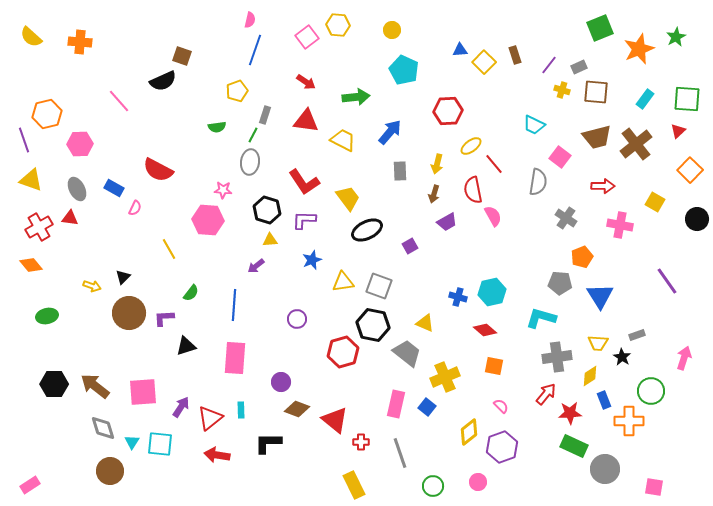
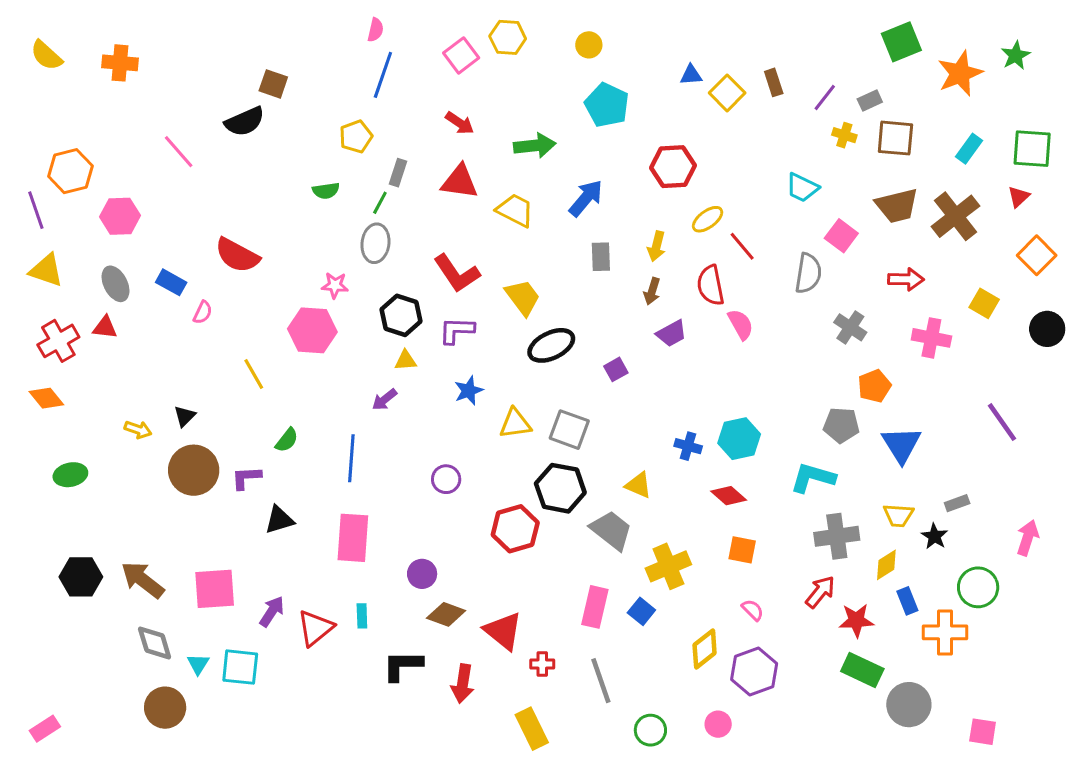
red arrow: (217, 455) -> (463, 684), moved, turned -90

